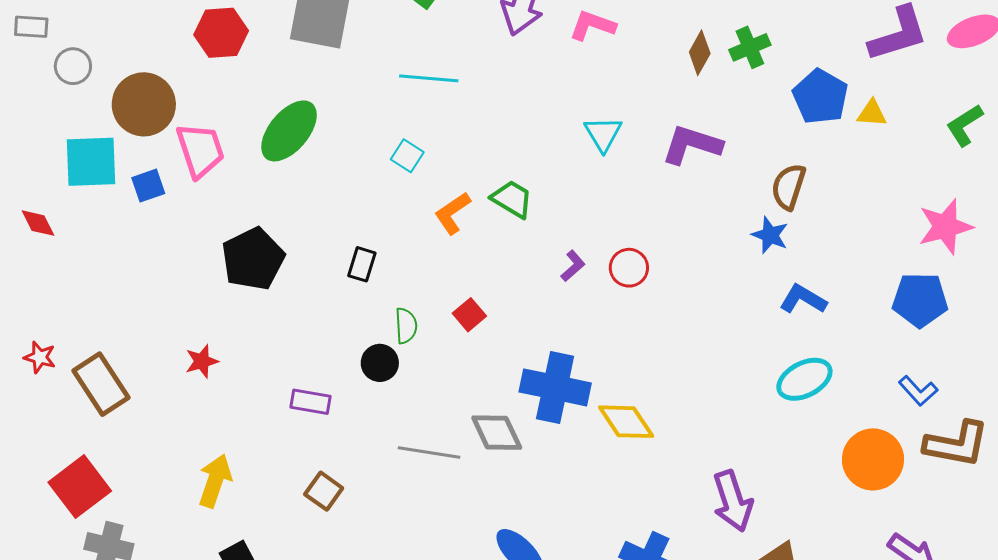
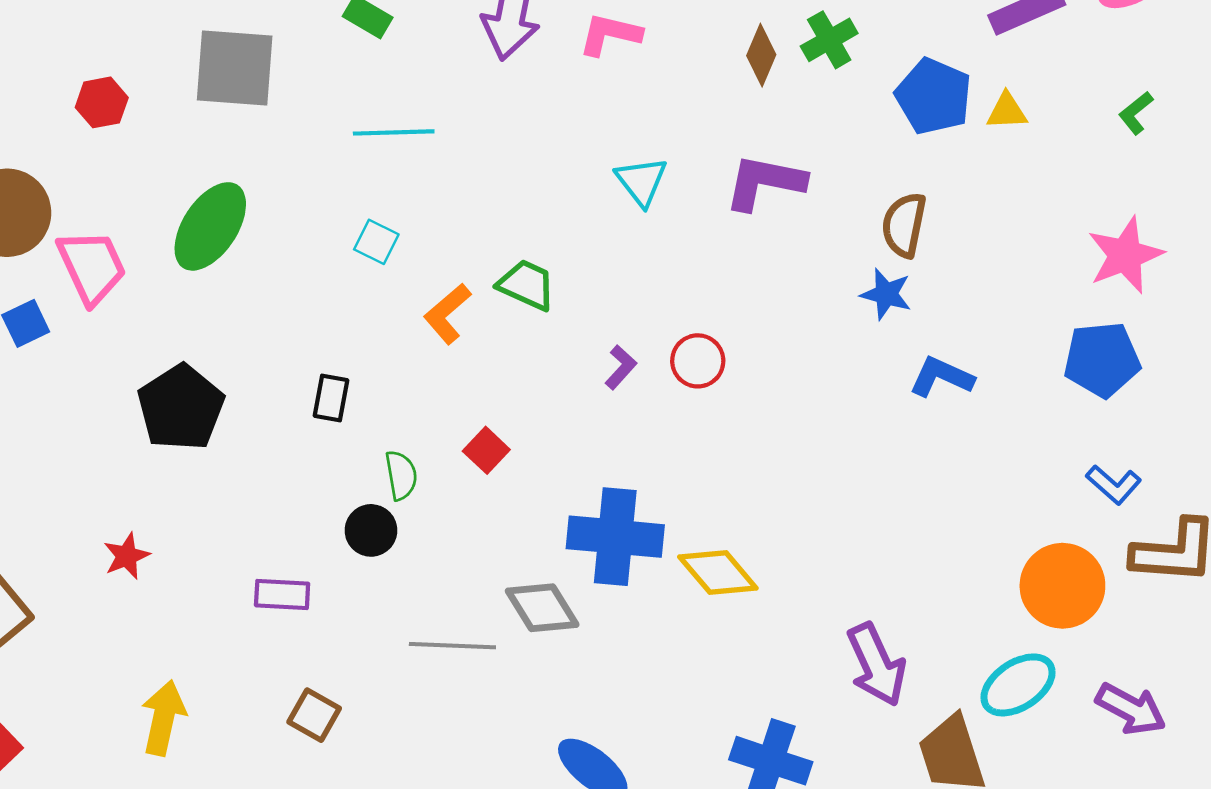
red hexagon: (221, 33) -> (102, 102), size x0.7
green L-shape: (965, 125) -> (1136, 113), size x0.7
cyan ellipse: (804, 379) -> (1018, 685), moved

